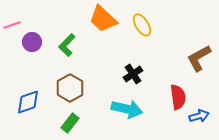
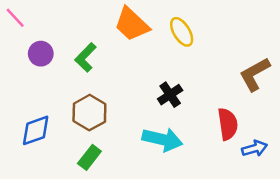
pink line: (12, 25) -> (15, 18), moved, turned 66

